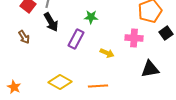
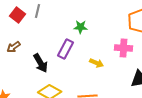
black arrow: (51, 22) -> (41, 63), moved
brown arrow: (24, 37) -> (14, 47), turned 88

